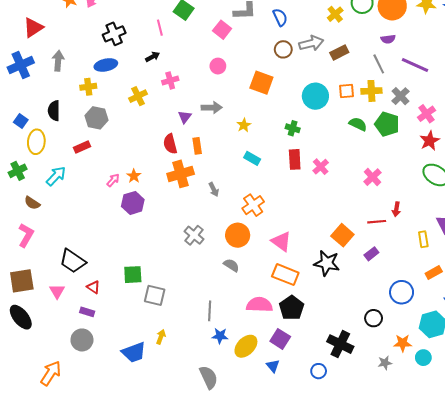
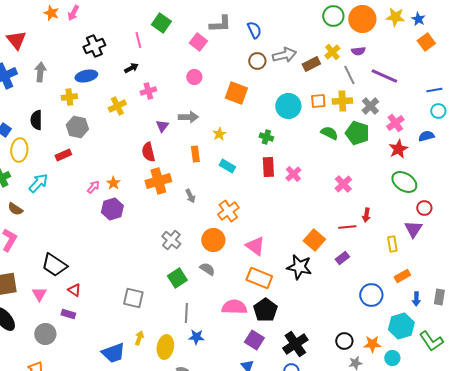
yellow cross: (335, 14) -> (332, 52), moved
red triangle: (33, 28) -> (16, 40), turned -35
orange rectangle: (197, 146) -> (195, 154), moved
green square: (133, 275) -> (177, 278), moved, turned -30
black circle: (374, 318) -> (344, 341), moved
gray circle: (82, 340) -> (45, 334), moved
black cross: (340, 344) -> (295, 344), moved, turned 30
yellow ellipse: (246, 346) -> (165, 347), moved, turned -35

